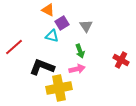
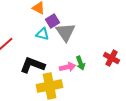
gray triangle: (86, 26) -> (66, 32), moved, size x1.5
green arrow: (80, 51) -> (81, 63), moved

